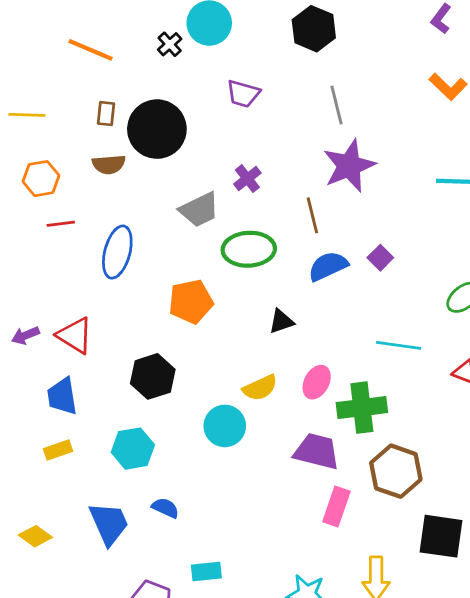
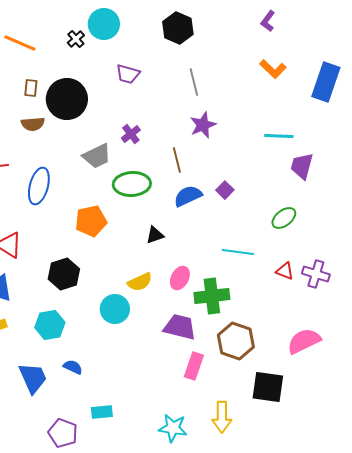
purple star: (349, 166) -> (203, 125), size x0.7

